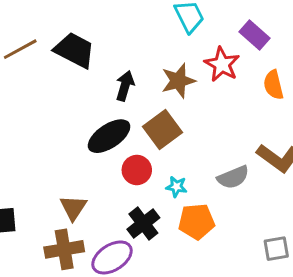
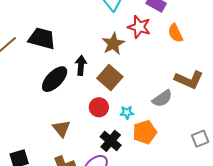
black arrow: (125, 86) -> (81, 65), moved
black ellipse: (109, 136) -> (55, 79), moved
brown triangle: (73, 208) -> (61, 129), moved

